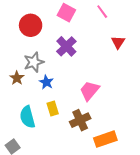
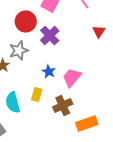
red circle: (31, 25) -> (26, 21), moved
blue star: (46, 82) -> (49, 71), moved
yellow rectangle: (53, 109) -> (37, 94), turned 32

